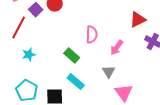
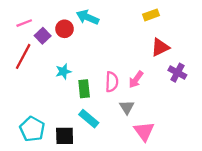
pink semicircle: (92, 35) -> (112, 82), moved
cyan star: (29, 55) -> (63, 71), moved
green rectangle: (72, 56) -> (84, 89), turned 42

